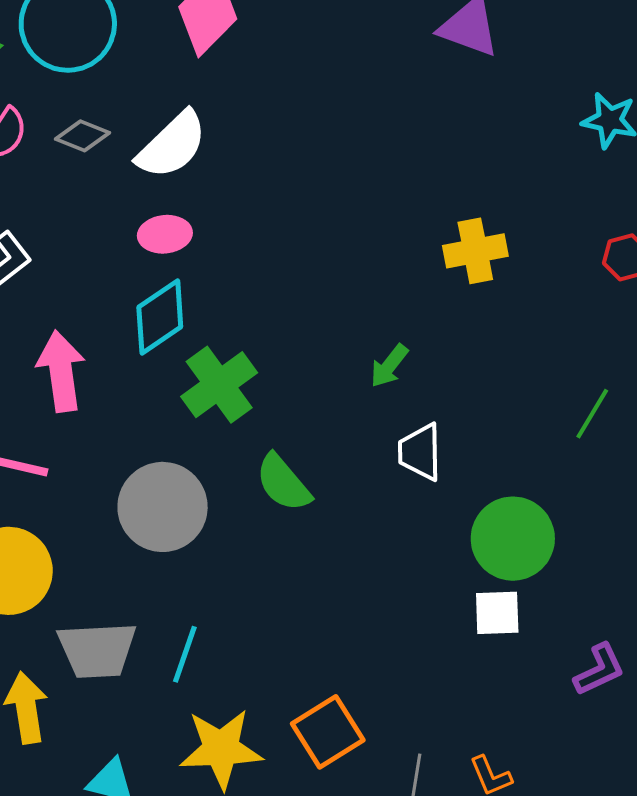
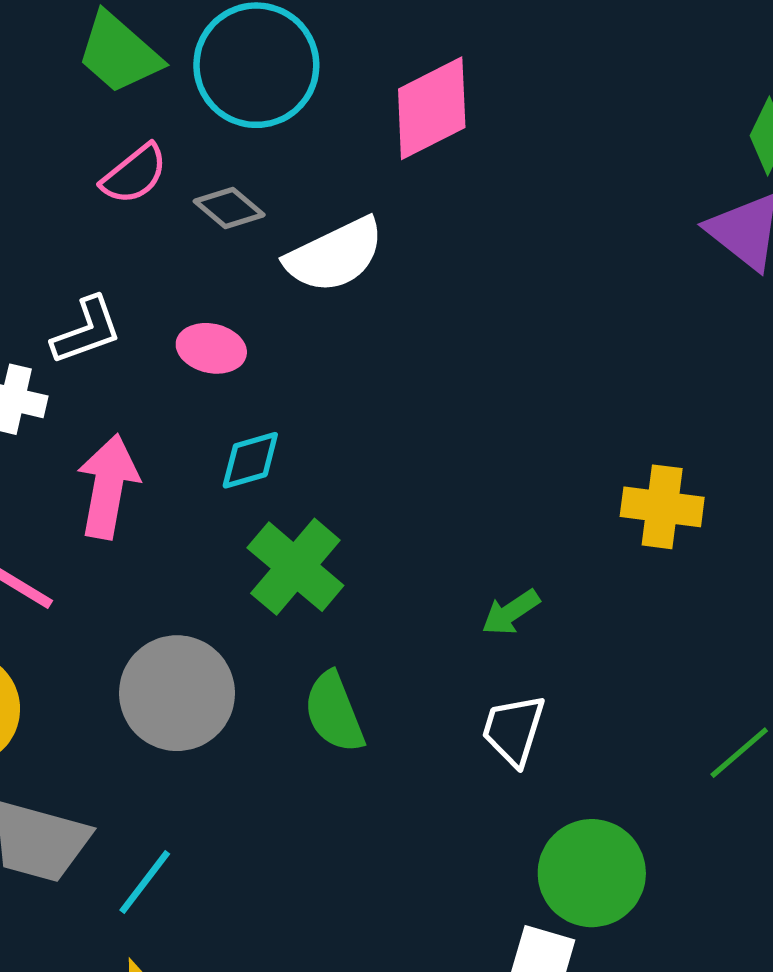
pink ellipse: (165, 234) -> (211, 348), moved
cyan diamond: (160, 317) -> (250, 460), size x0.7
green cross: (219, 385) -> (295, 567), turned -32

